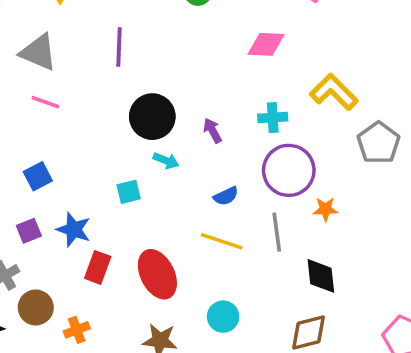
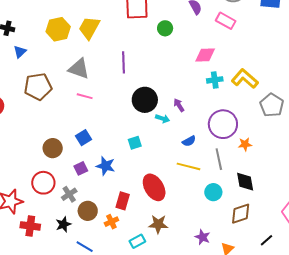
cyan cross: (273, 118) -> (215, 80), moved
cyan arrow: (166, 161) -> (163, 119), moved
red rectangle: (98, 267) -> (123, 201), moved
cyan circle: (223, 317) -> (213, 192), moved

